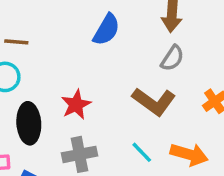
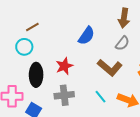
blue semicircle: (106, 30) -> (86, 36), moved
brown line: (16, 42) -> (32, 27), turned -40

